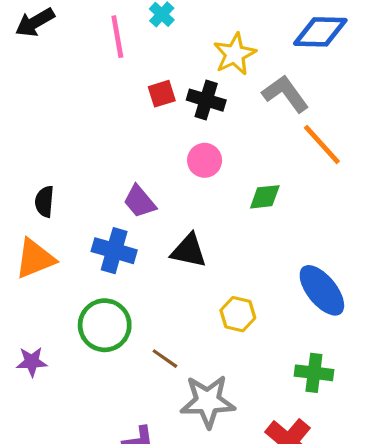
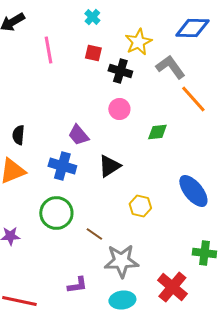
pink line: (117, 37) -> (48, 50), moved
red square: (162, 94) -> (93, 53), moved, turned 30
black triangle: (189, 251) -> (109, 166), turned -45
green cross: (314, 373) -> (204, 253), moved

